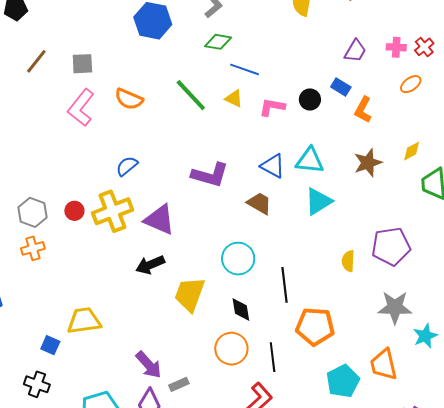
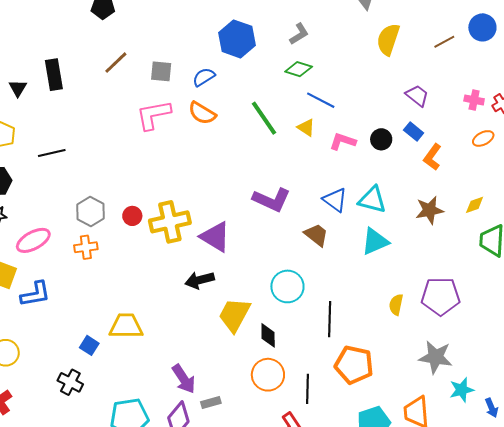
purple trapezoid: (355, 51) -> (417, 96), moved, turned -90
pink L-shape: (81, 108) -> (153, 115), turned 33
blue semicircle: (127, 166) -> (204, 77), moved
black diamond: (241, 309) -> (268, 335), moved

